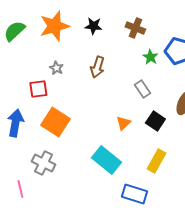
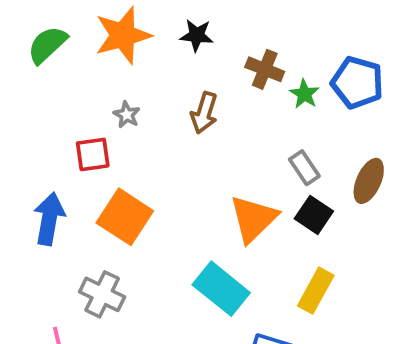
brown cross: (135, 28) -> (265, 69), moved
gray rectangle: (142, 89) -> (304, 168), moved
orange triangle: (123, 123) -> (253, 219), size x1.8

